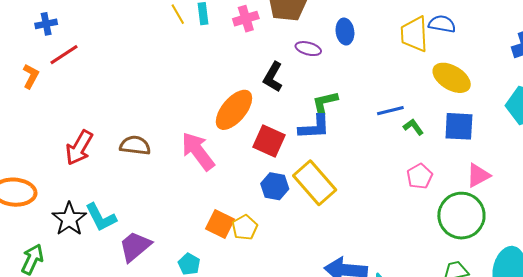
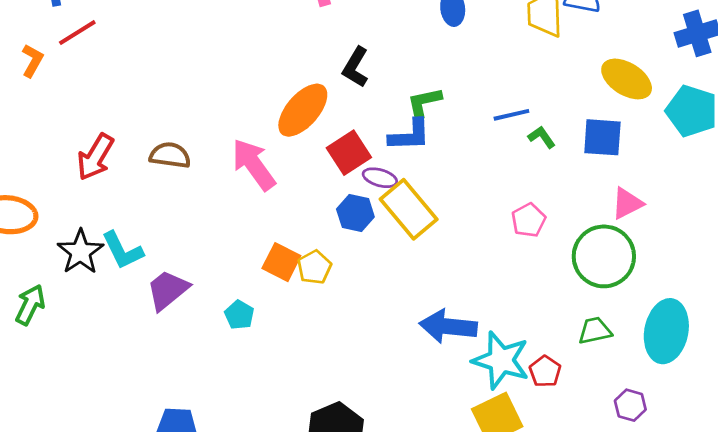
purple ellipse: (308, 49) -> (380, 178), moved
yellow ellipse: (452, 78) -> (627, 79), moved
red square: (269, 141) -> (349, 153), turned 32
pink pentagon: (420, 176) -> (529, 220), moved

